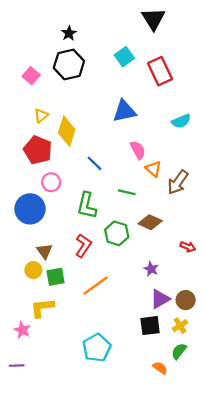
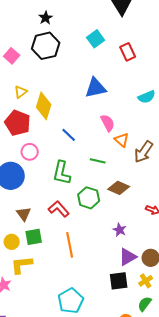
red rectangle: (160, 71) -> (128, 52), size x0.7
red L-shape: (83, 246) -> (59, 209), turned -75
yellow circle: (33, 270) -> (12, 242), moved
orange line: (96, 286) -> (70, 245), turned -65

